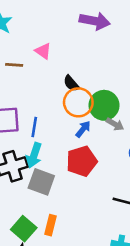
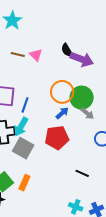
purple arrow: (95, 21) -> (82, 59), moved
pink triangle: (43, 51) -> (36, 55), moved
black semicircle: (71, 83) -> (67, 50), moved

